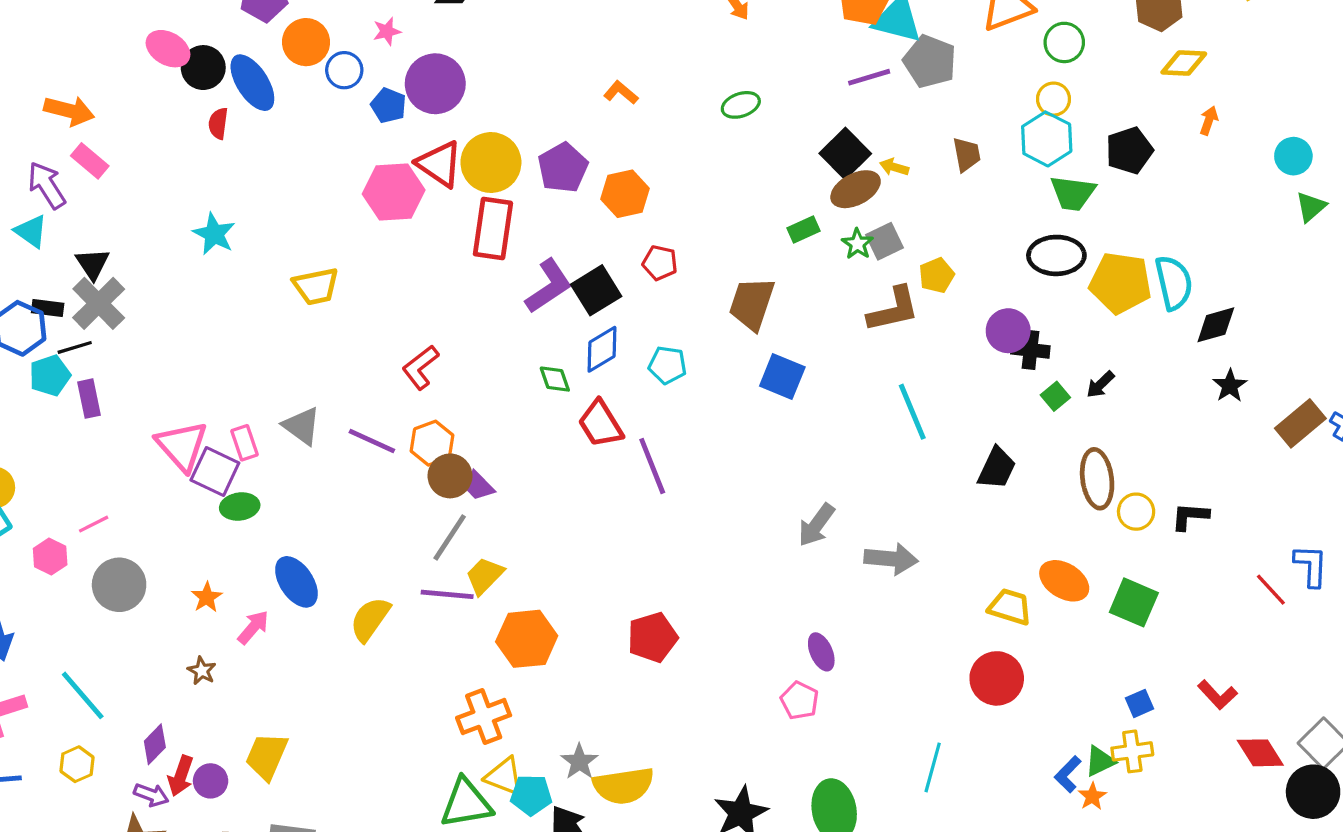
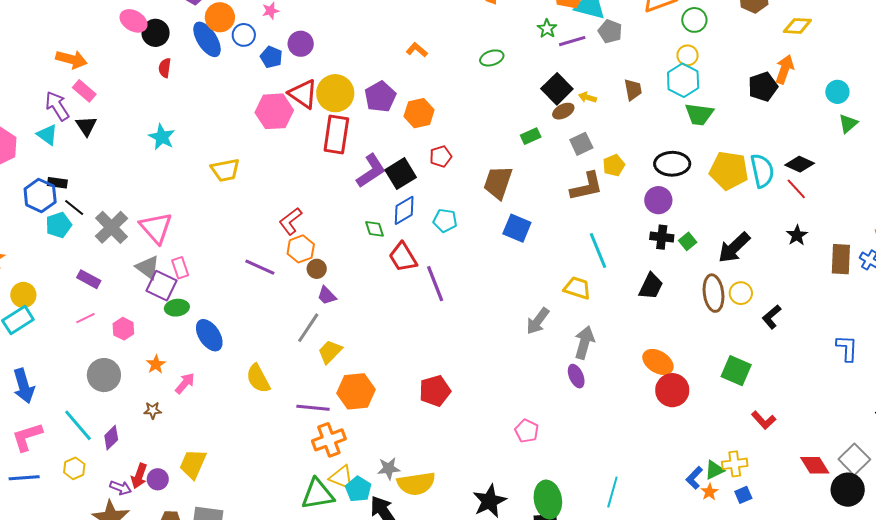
gray pentagon: (930, 61) -> (610, 31), size x0.7
yellow diamond: (1184, 63) -> (797, 26), moved
blue ellipse: (252, 83) -> (207, 39), moved
purple circle: (435, 84) -> (301, 44), size x0.7
orange arrow: (1209, 121) -> (785, 69), size x1.6
black pentagon: (1129, 151) -> (763, 87), moved
brown ellipse: (856, 189) -> (563, 111), size x0.7
green star: (857, 244) -> (547, 29), moved
black ellipse: (1056, 255) -> (672, 164), moved
red pentagon: (660, 263) -> (441, 156), turned -30
black triangle: (93, 264) -> (86, 126), moved
gray cross: (99, 303) -> (111, 227), moved
black diamond: (1216, 325) -> (800, 164), moved, turned 40
black line: (75, 347) -> (74, 208), turned 55
black cross: (1030, 350) -> (662, 237), moved
black arrow: (1100, 384) -> (734, 248), moved, size x1.8
purple rectangle: (89, 399) -> (89, 279), moved, turned -50
brown rectangle: (1300, 423) -> (841, 259), turned -48
gray triangle: (302, 426) -> (148, 267), moved
orange hexagon: (432, 443) -> (301, 249), moved
pink triangle: (182, 446) -> (156, 228), moved
brown circle: (450, 476) -> (317, 269), moved, size x0.7
yellow circle: (1136, 512) -> (741, 293), moved
black L-shape: (1190, 516) -> (772, 317), turned -45
pink hexagon: (50, 557) -> (123, 329), moved
gray arrow: (891, 559) -> (584, 342), turned -80
orange ellipse: (1064, 581) -> (658, 362), moved
blue ellipse: (296, 582) -> (209, 335), moved
gray circle: (119, 585) -> (104, 375), moved
red line: (1271, 590) -> (796, 189), moved
purple line: (447, 594) -> (313, 408), moved
yellow trapezoid: (1010, 607) -> (577, 288), moved
yellow semicircle: (370, 619) -> (258, 379), turned -64
purple ellipse: (821, 652) -> (576, 376), moved
brown star: (202, 671) -> (153, 410), turned -30
red circle: (997, 678) -> (672, 390), moved
red L-shape: (1217, 695) -> (764, 420), moved
blue square: (1140, 703) -> (743, 495), moved
purple diamond: (155, 744) -> (111, 438), moved
gray star: (579, 762) -> (389, 468), turned 30
cyan line: (933, 767) -> (612, 492), moved
cyan pentagon: (531, 795) -> (358, 489), turned 30

